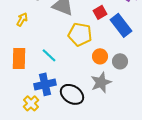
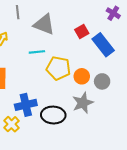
yellow pentagon: (80, 34) -> (58, 68), moved
cyan line: (49, 55) -> (37, 52), moved, turned -49
black ellipse: (72, 94) -> (53, 115), turned -30

